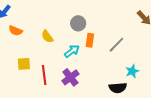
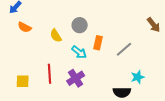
gray circle: (78, 23) -> (80, 25), moved
cyan arrow: (72, 51) -> (79, 52), turned 70
yellow square: (24, 64) -> (23, 81), moved

